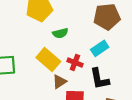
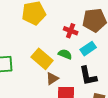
green semicircle: (60, 33) -> (65, 54), moved, turned -144
red cross: (75, 63) -> (71, 31), moved

